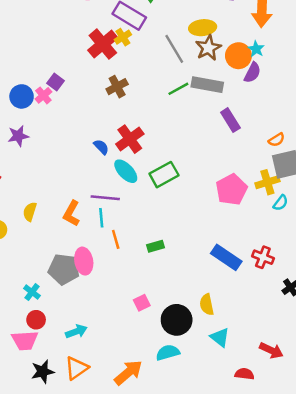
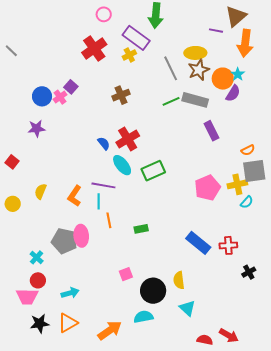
red cross: (103, 44) -> (94, 49), moved
red cross: (263, 257) -> (228, 245), turned -30
red arrow: (271, 350) -> (229, 335), moved

